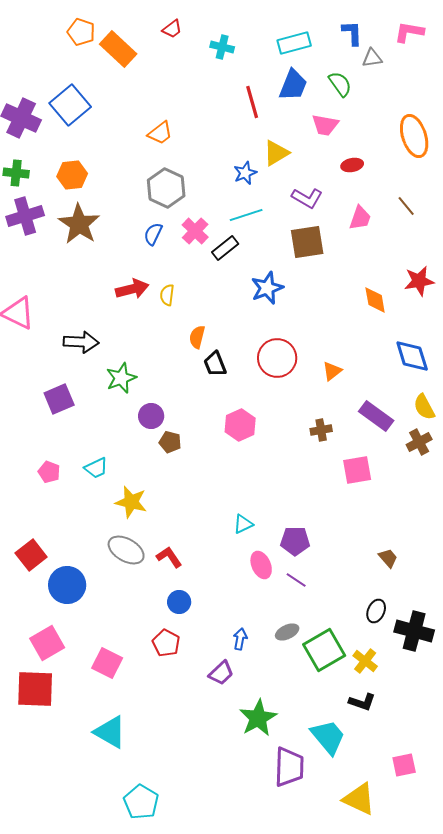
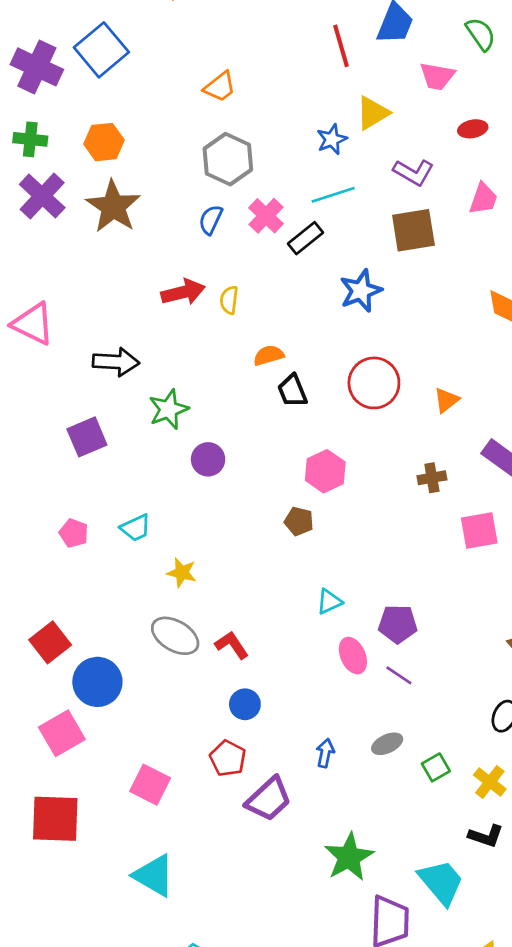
green semicircle: (340, 84) -> (481, 34), moved
purple cross: (25, 216) -> (42, 196), turned -30
orange semicircle: (197, 337) -> (269, 355), turned 60
brown pentagon: (170, 442) -> (299, 521), moved
yellow star: (131, 502) -> (182, 573), size x0.7
pink square: (47, 643) -> (62, 733), moved
green square: (324, 650) -> (436, 767), size x0.5
purple trapezoid: (221, 673) -> (269, 799), moved, size x1.4

